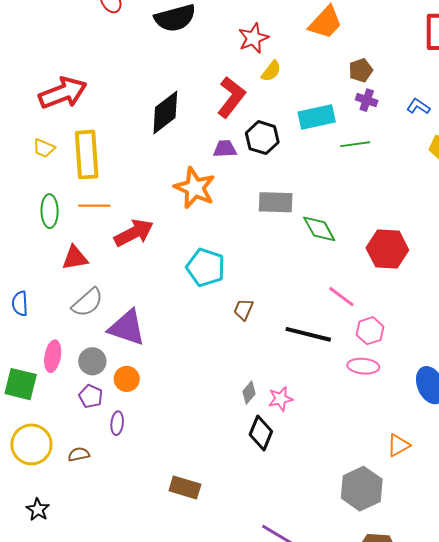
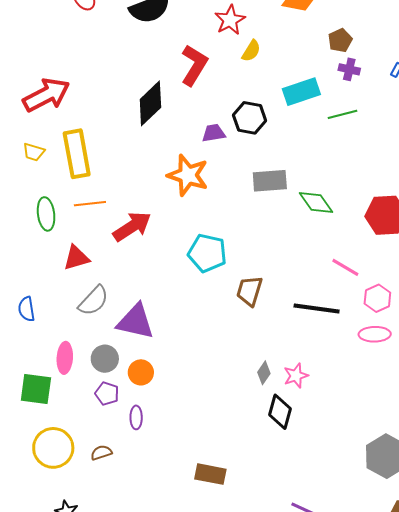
red L-shape: (231, 97) -> (194, 65), moved
brown trapezoid: (243, 310) -> (249, 291), size x1.4

